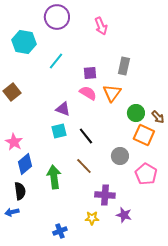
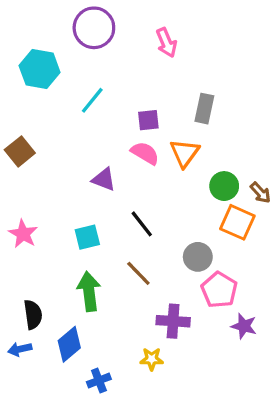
cyan square: (59, 131) -> (87, 237), moved
blue diamond: (25, 164) -> (69, 344), moved
pink pentagon: (146, 174) -> (219, 290), moved
purple star: (124, 215) -> (244, 326), moved

